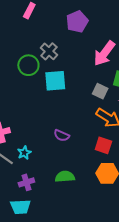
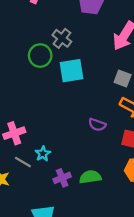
purple semicircle: (62, 135) -> (97, 125), moved
purple cross: (26, 182) -> (62, 178), moved

